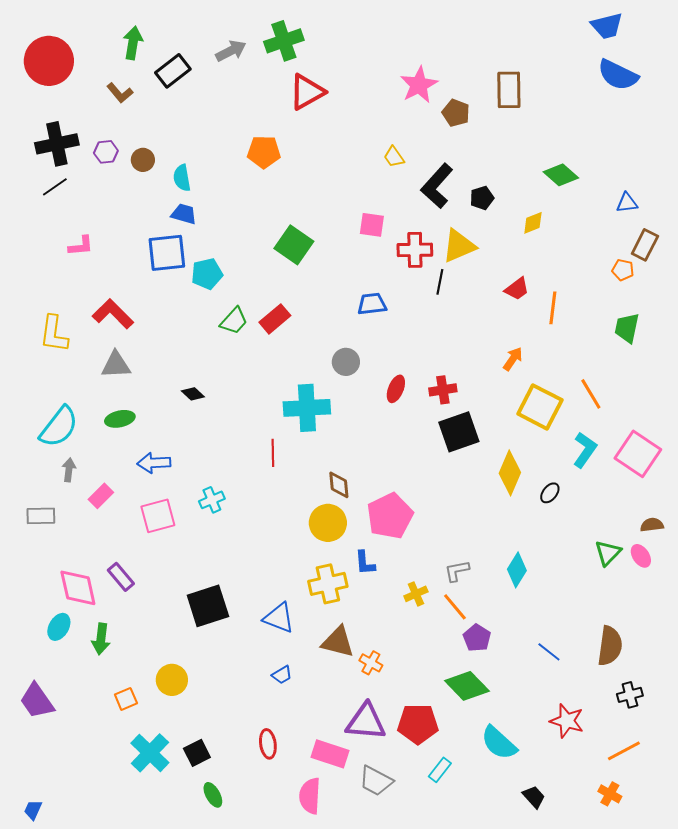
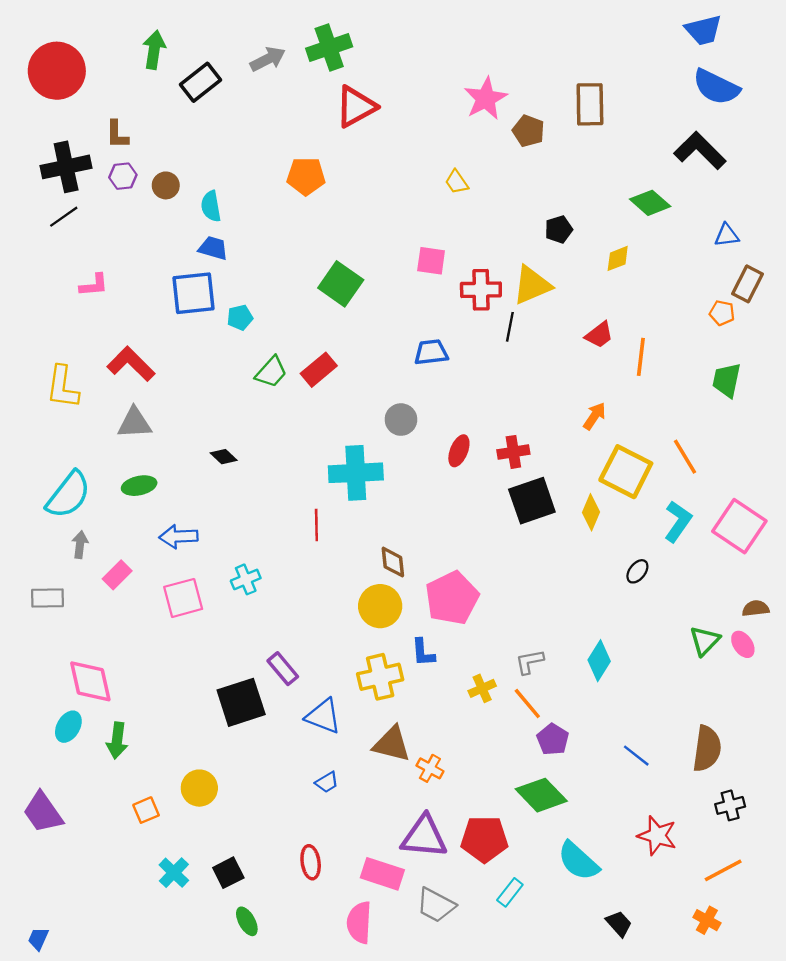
brown L-shape: (120, 93) -> (117, 134), moved, turned 40
black L-shape: (437, 186) -> (700, 151), moved, turned 93
cyan pentagon: (207, 274) -> (240, 318), size x0.7
yellow diamond: (510, 473) -> (591, 512), moved, size x0.7
purple rectangle: (121, 577) -> (283, 669), moved
cyan cross: (150, 753) -> (174, 873), size x0.7

